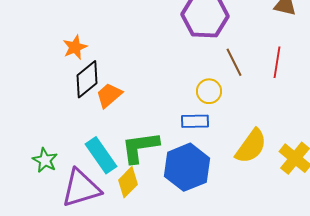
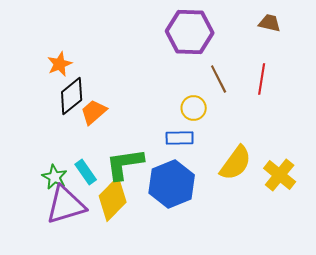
cyan rectangle: (101, 155) -> (86, 172), size x0.7
green star: (45, 160) -> (55, 177), moved
yellow diamond: (128, 182) -> (113, 199), size x1.4

